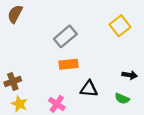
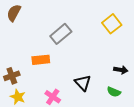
orange rectangle: (69, 64) -> (41, 60), moved
black triangle: (89, 89) -> (83, 83), turned 42

